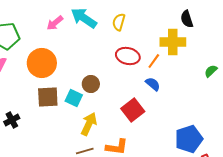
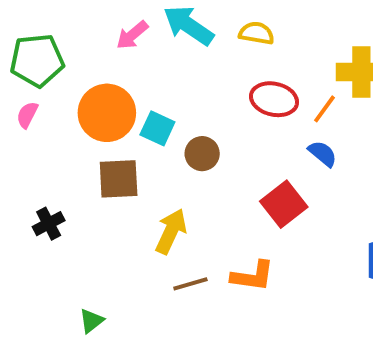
yellow semicircle: (119, 22) -> (257, 33), turned 84
cyan square: (74, 98) -> (157, 128), moved
yellow arrow: (89, 124) -> (171, 231), moved

